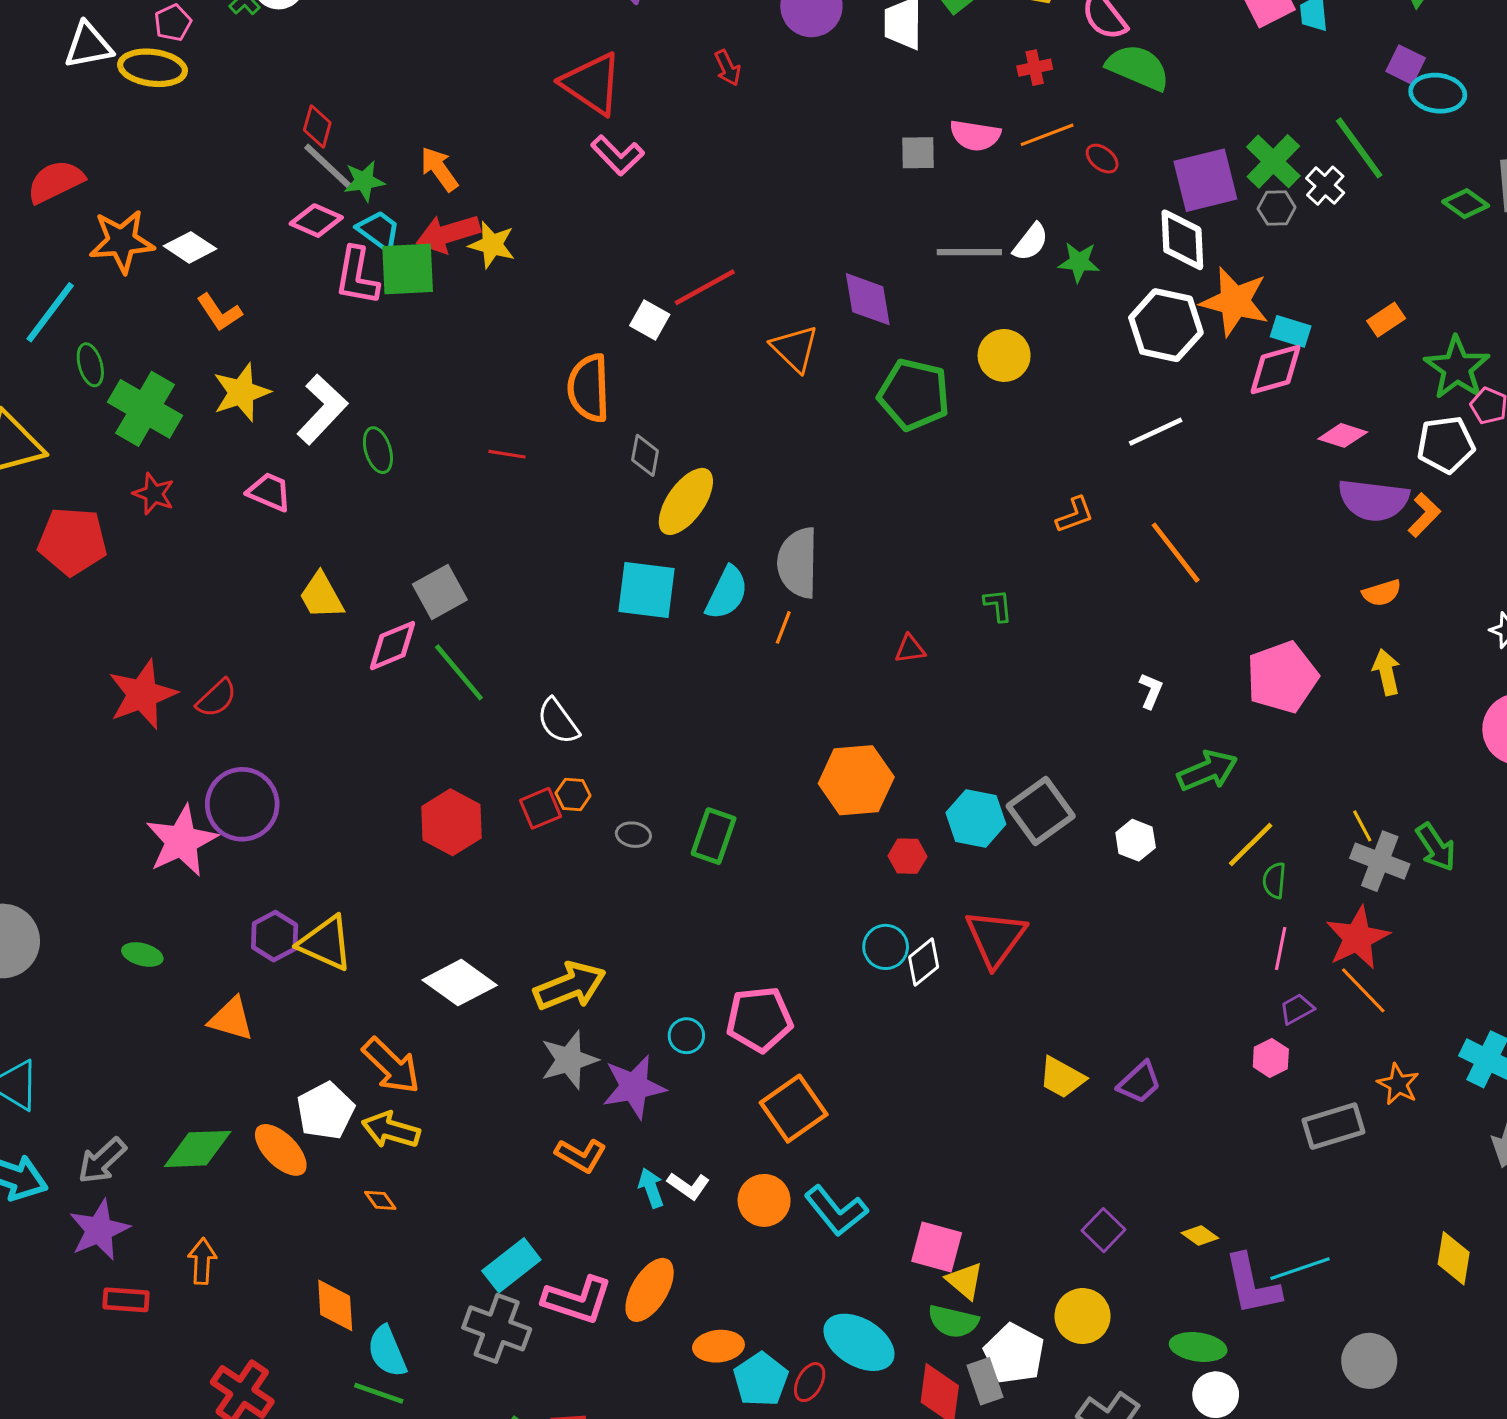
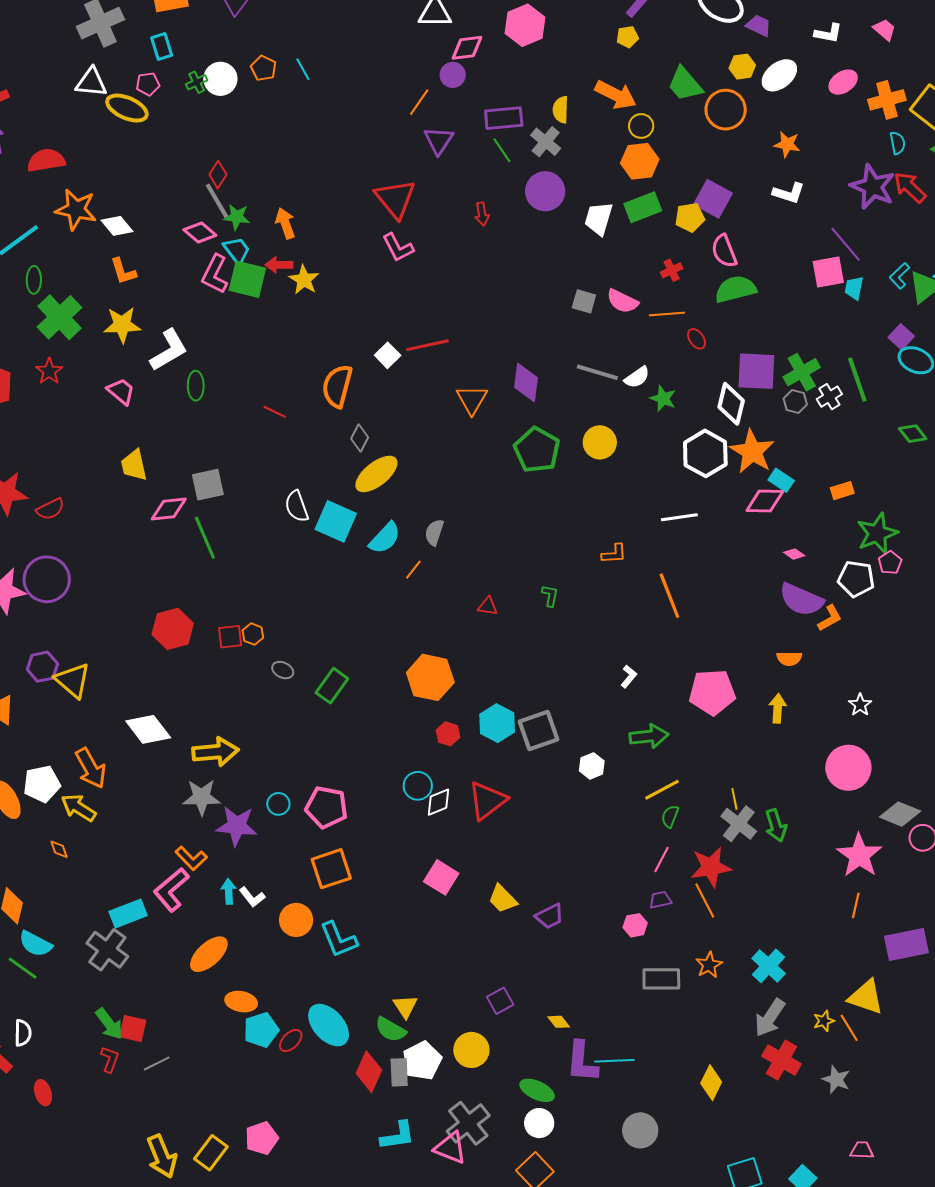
green semicircle: (1138, 67) -> (736, 289), turned -54
red cross: (1035, 68) -> (672, 270), turned -30
red arrow: (448, 234) -> (279, 265), size x0.7
pink diamond: (1343, 435) -> (794, 554), size x0.7
gray semicircle: (798, 563) -> (434, 532), size x0.6
white semicircle: (558, 721) -> (297, 506), moved
pink square: (937, 1247) -> (441, 877), moved
pink L-shape: (577, 1300) -> (171, 890), moved, turned 105
cyan semicircle: (387, 1351) -> (35, 944), turned -56

